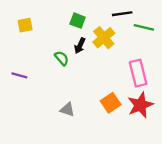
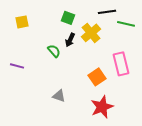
orange square: (111, 103) -> (97, 77), moved
red star: (140, 105) -> (102, 107), moved

